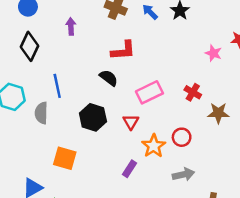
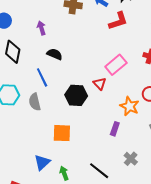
red L-shape: (123, 51) -> (118, 21), moved
black semicircle: (109, 78) -> (55, 54), moved
red triangle: (131, 122) -> (100, 84), moved

